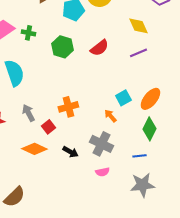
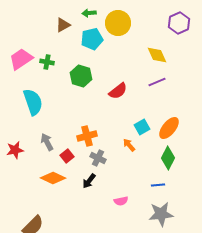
red semicircle: (99, 48) -> (118, 91), moved
gray cross: (101, 144) -> (98, 158), moved, size x0.7
black arrow: (70, 152) -> (89, 181), turned 98

